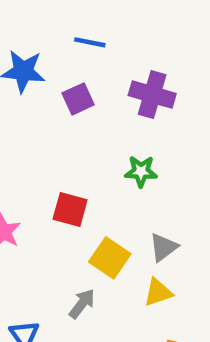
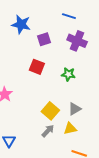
blue line: (90, 42) -> (69, 16), moved
red square: (70, 210) -> (37, 67), moved
gray arrow: (82, 304) -> (48, 131), moved

